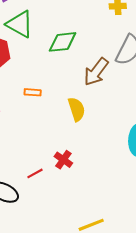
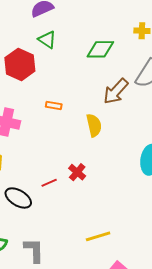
green triangle: (20, 24) -> (47, 40), size x0.7
green diamond: (63, 42) -> (100, 49), moved

